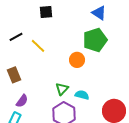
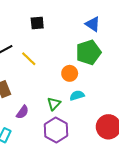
cyan semicircle: (82, 95) -> (77, 95), moved, turned -32
purple semicircle: (22, 101) -> (22, 112), moved

